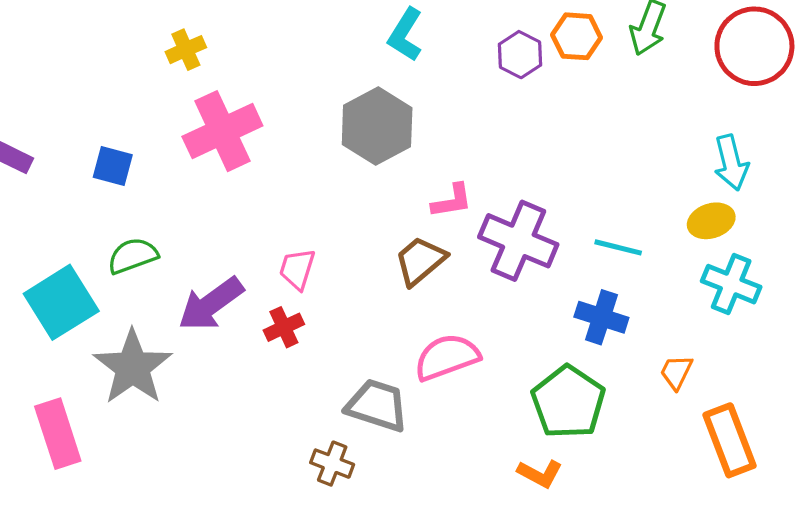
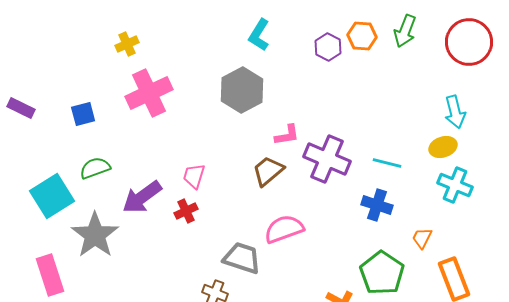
blue square: (113, 166) -> (83, 114), turned -30
green pentagon: (568, 402) -> (382, 273), moved

